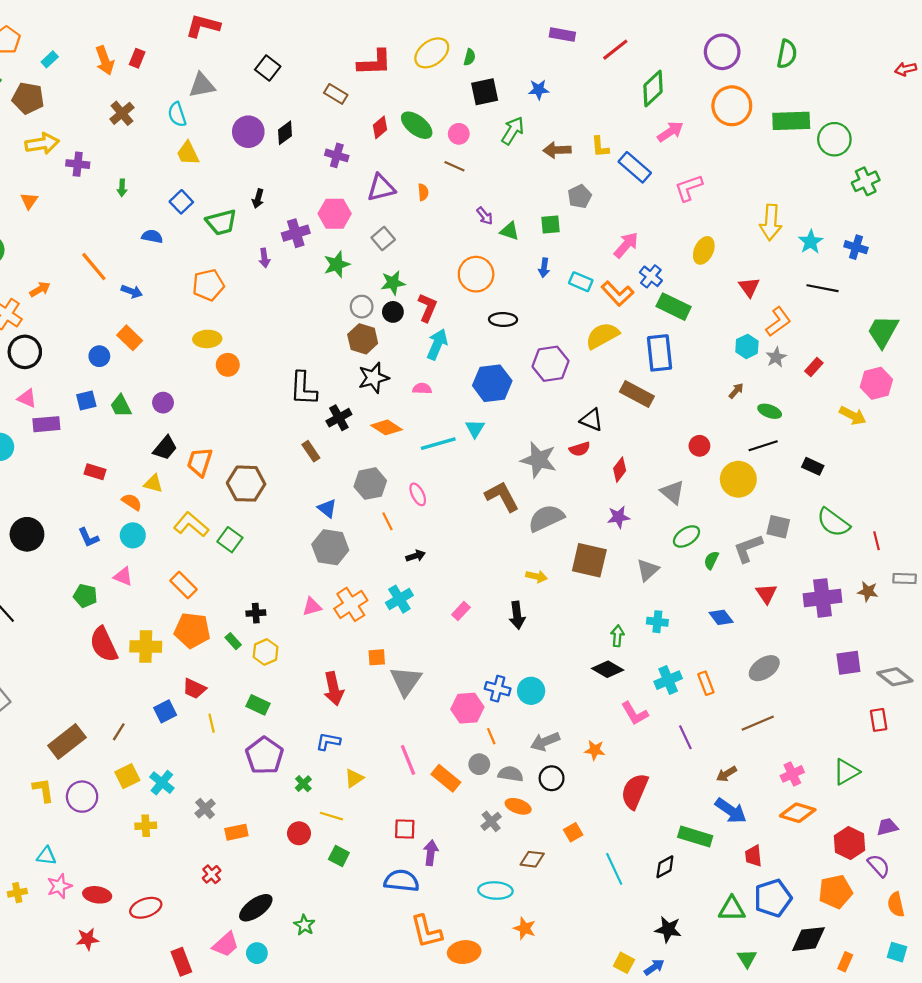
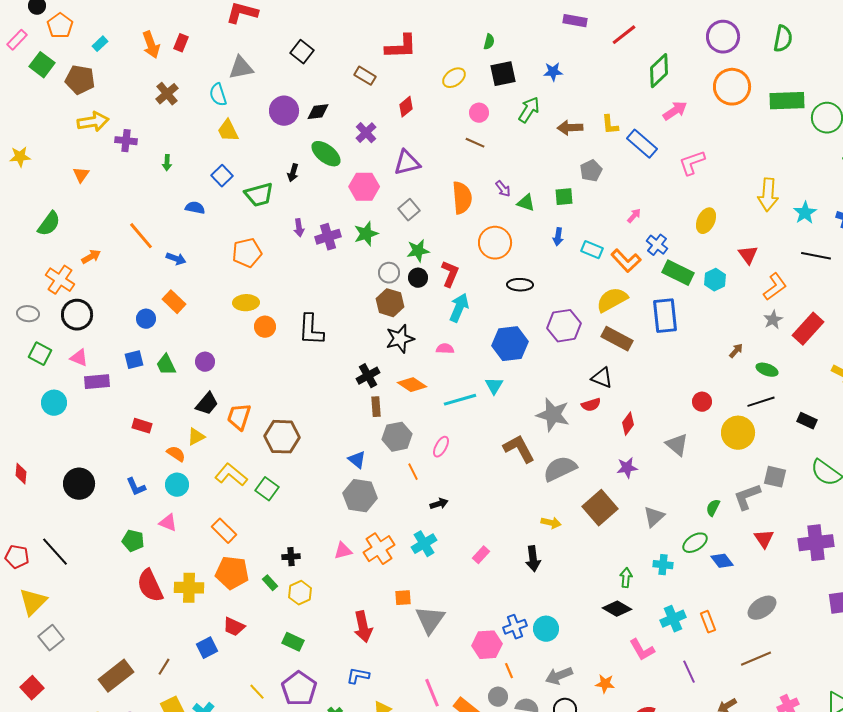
yellow ellipse: (432, 53) -> (454, 78), moved, size x0.7
green ellipse: (417, 125) -> (326, 154), moved
black diamond: (285, 133) -> (318, 112), turned 30
purple cross: (337, 155) -> (366, 133), turned 30
orange semicircle: (423, 192) -> (462, 198), moved, size x2.0
purple cross: (296, 233) -> (328, 237), moved
pink arrow: (626, 245) -> (634, 216), size x0.6
cyan hexagon: (747, 346) -> (715, 280), moved
red rectangle: (814, 367) -> (808, 329), size x1.8
black L-shape: (303, 389) -> (311, 330), moved
brown rectangle: (637, 394) -> (617, 339), moved
brown rectangle: (311, 451) -> (376, 407), moved, turned 30
yellow triangle: (153, 484) -> (196, 437), turned -42
pink ellipse: (418, 494) -> (441, 447), turned 55
green ellipse: (687, 536) -> (695, 543), moved
brown square: (589, 560) -> (600, 508), turned 36
blue cross: (498, 689) -> (515, 627), turned -35
yellow line: (212, 723) -> (257, 692), moved, turned -30

